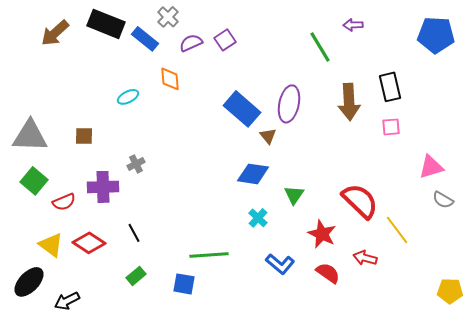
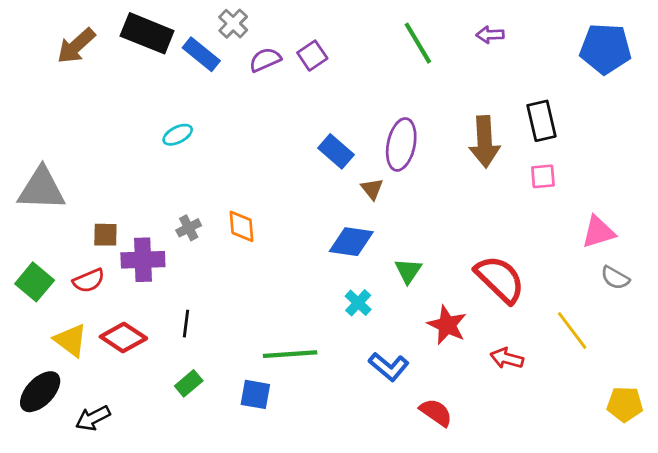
green line: (320, 47) -> (418, 43), moved
orange diamond: (170, 79) -> (241, 226), moved
blue rectangle: (242, 109) -> (336, 151), size x0.7
brown square: (84, 136) -> (105, 235), moved
green square: (34, 181) -> (35, 282), moved
yellow line: (397, 230) -> (572, 331), moved
black line: (134, 233) -> (186, 324), turned 36
red semicircle: (328, 273) -> (436, 413), moved

